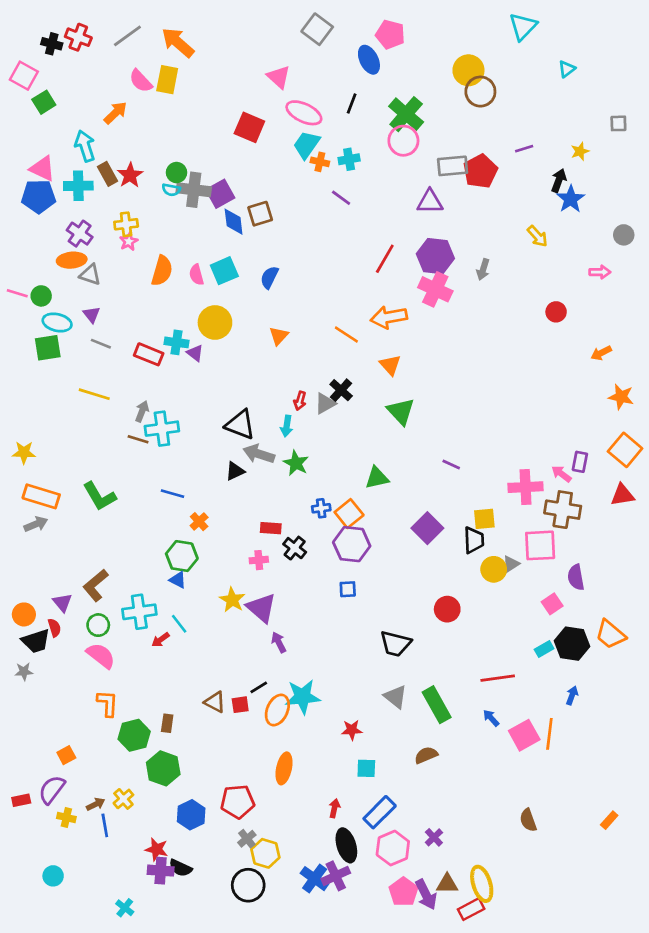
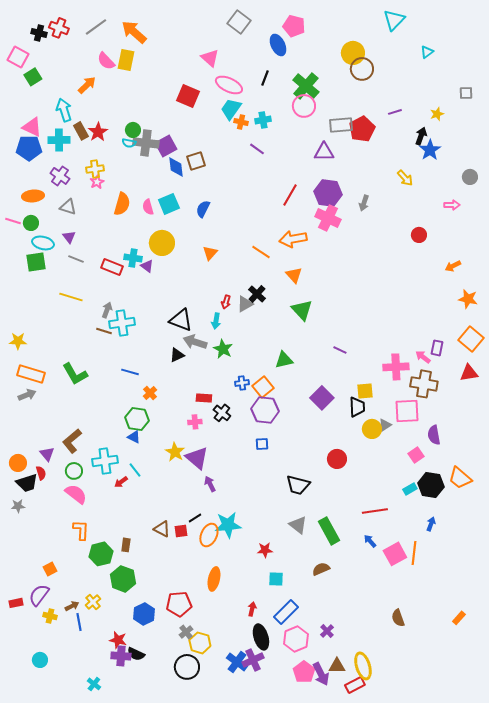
orange ellipse: (72, 260) -> (33, 196), moved

